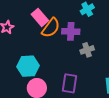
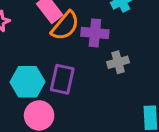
purple rectangle: (70, 83) -> (62, 79), moved

